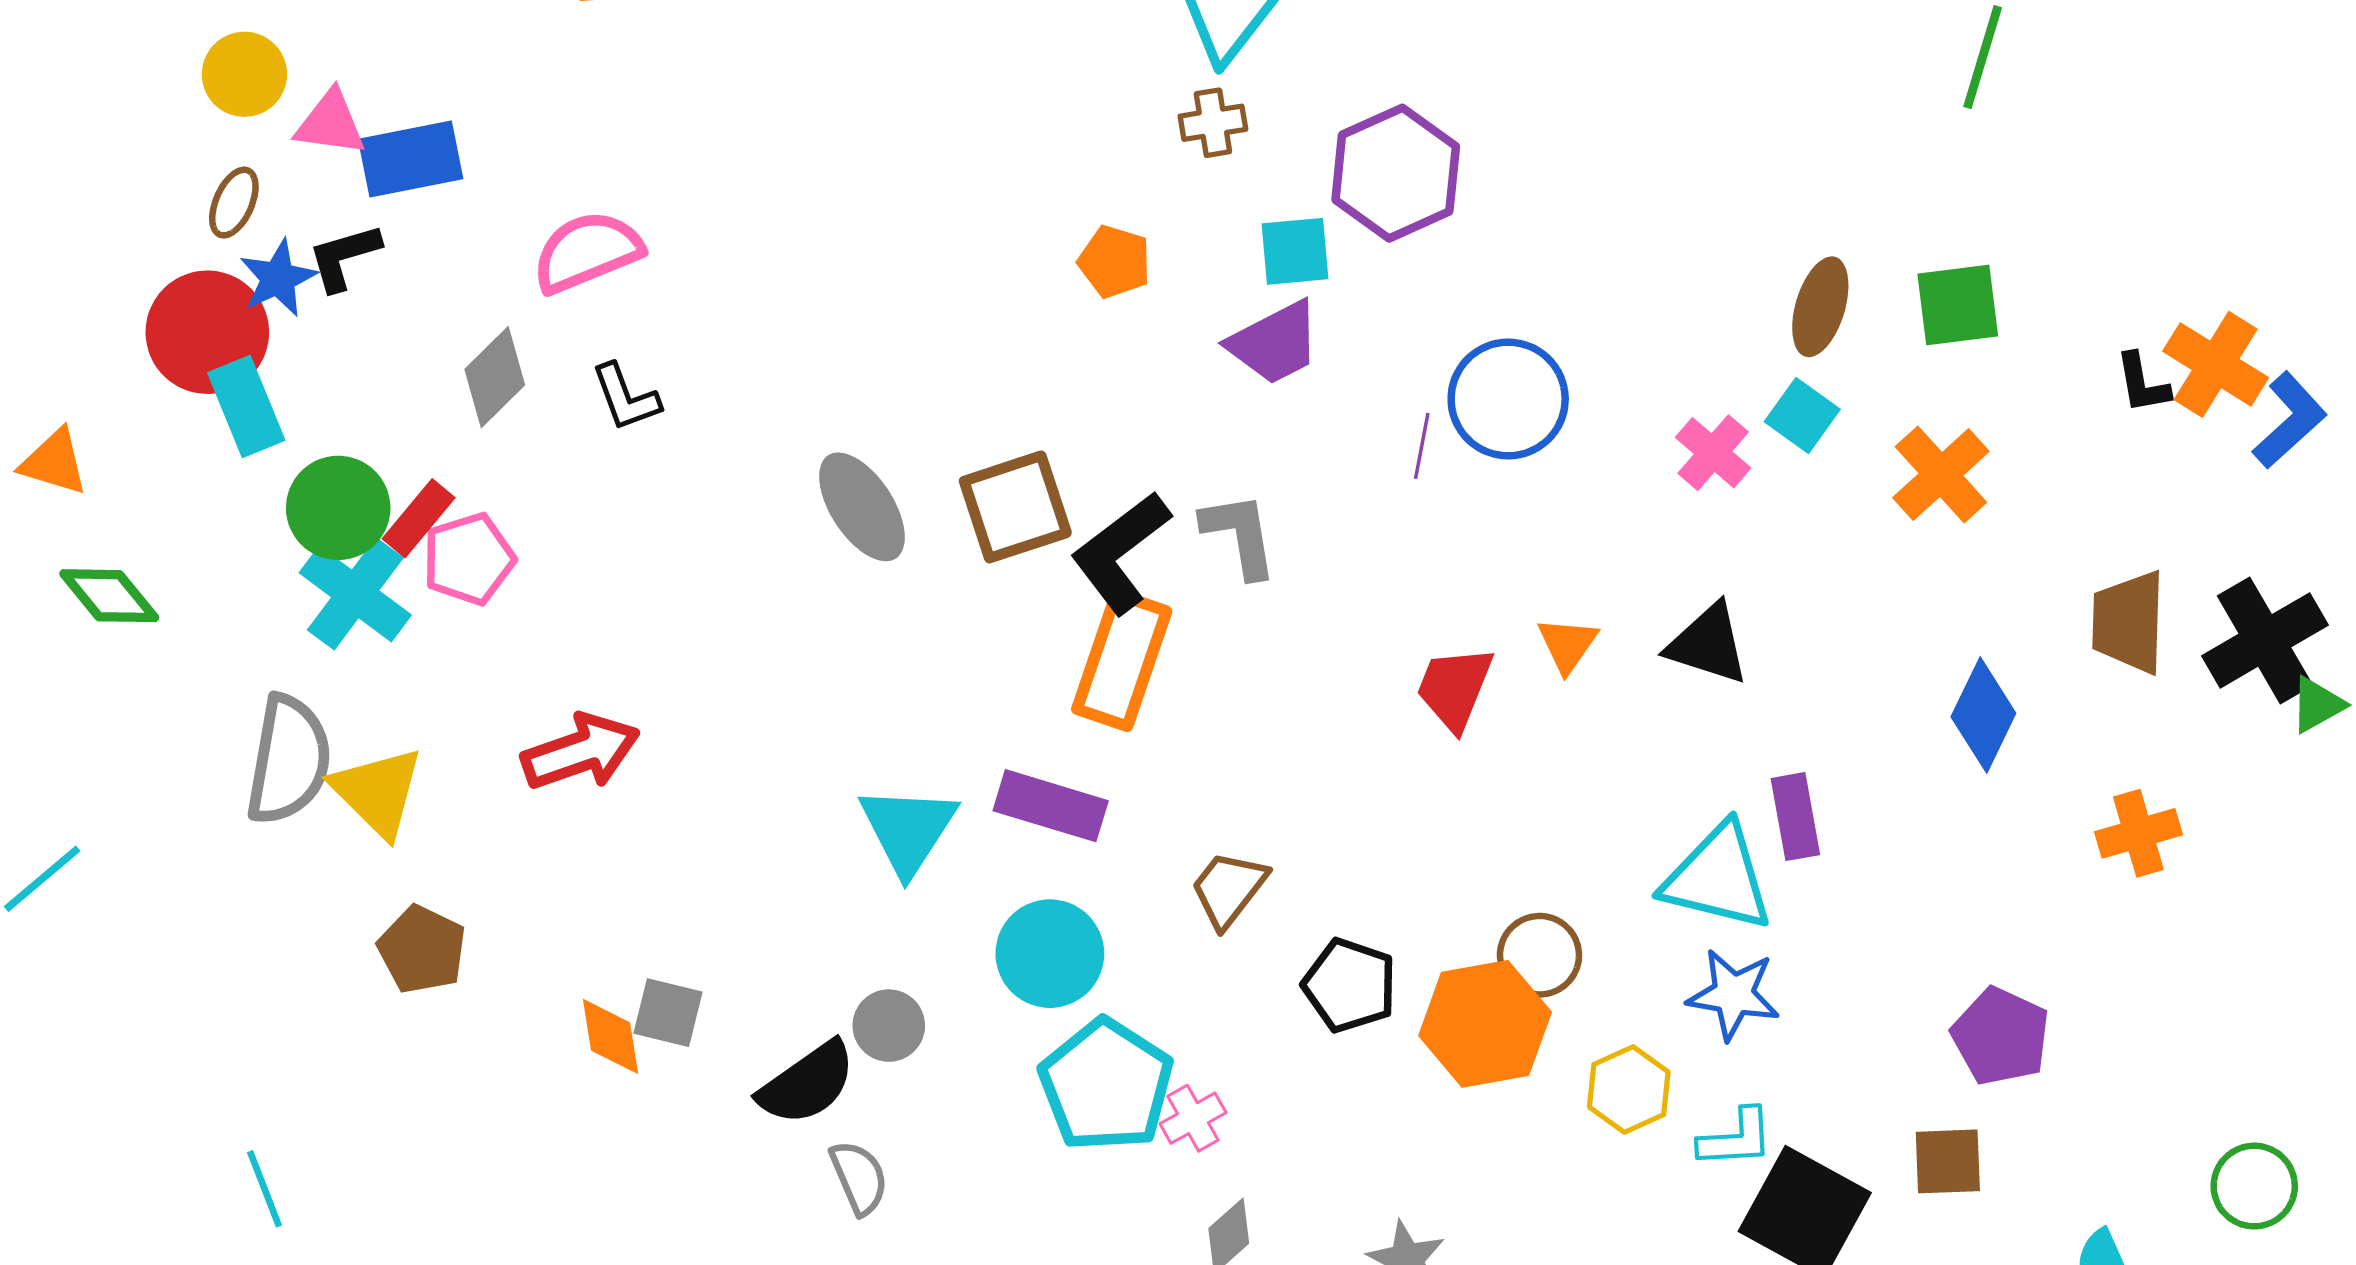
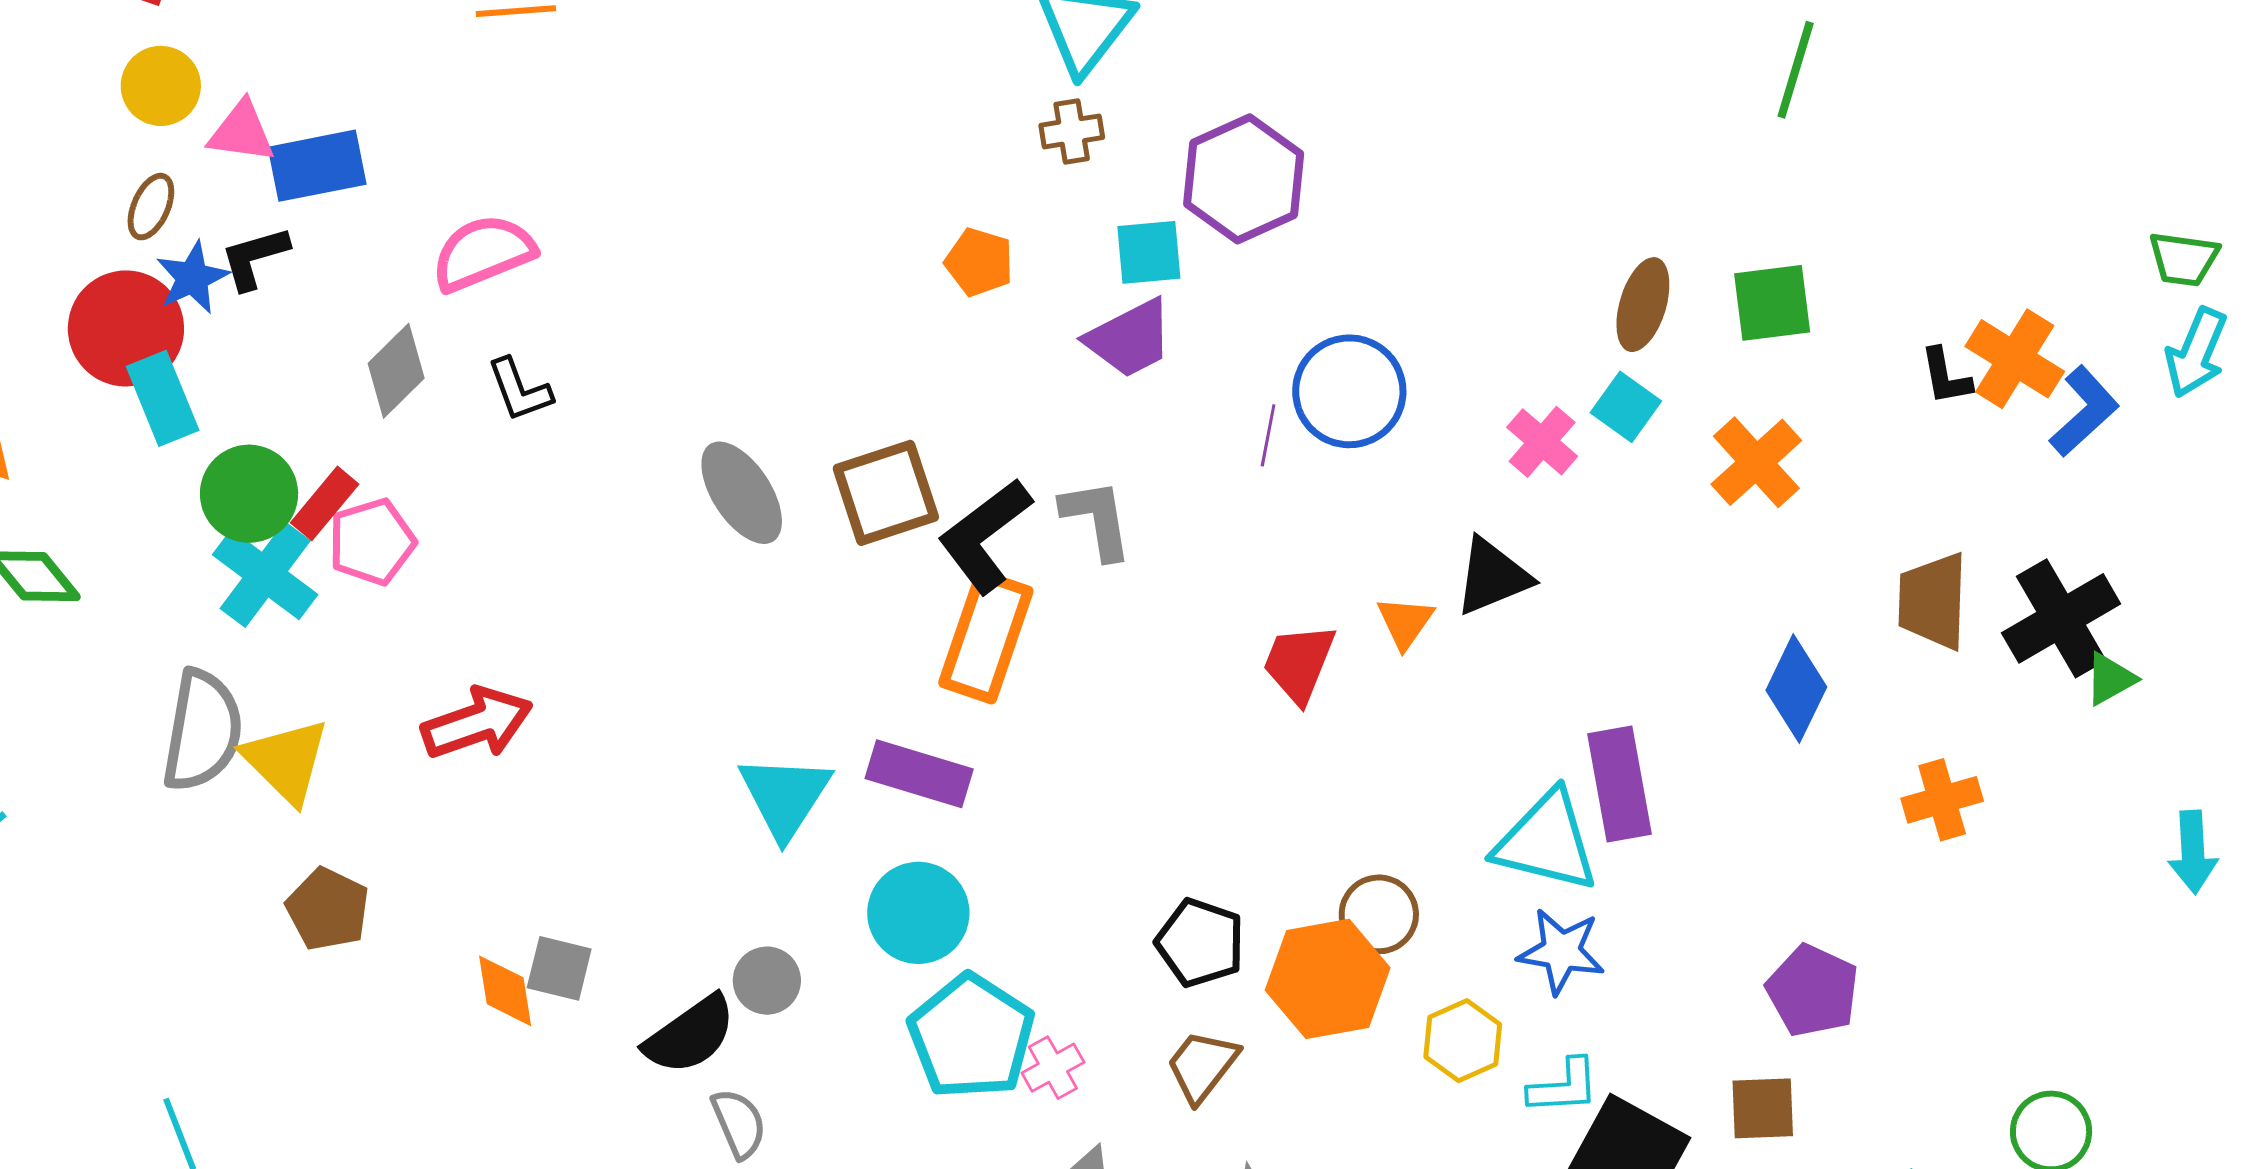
black triangle: (1708, 644) -> (1492, 577), moved, turned -40
purple rectangle: (1795, 817) -> (1619, 784), size x1.4
brown trapezoid: (1229, 889) -> (1202, 1066), moved

